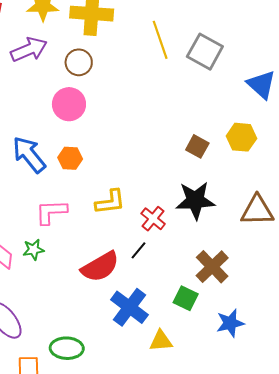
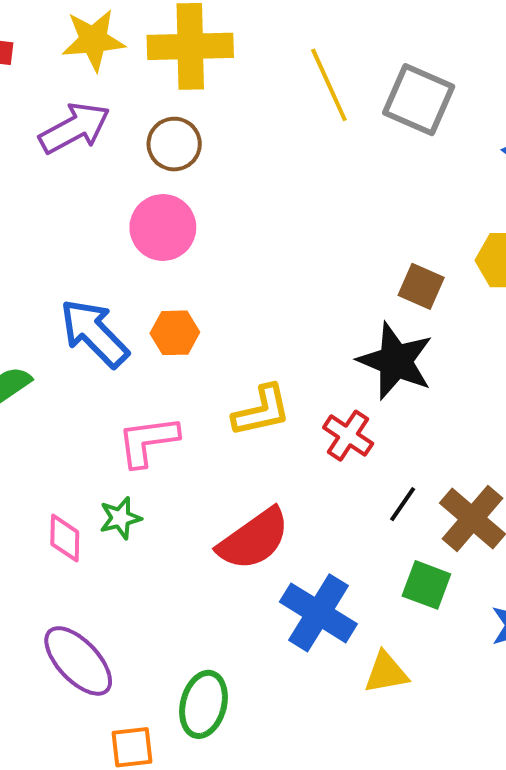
black star: (195, 200) -> (395, 361), moved, turned 30
black line: (138, 250) -> (403, 504), moved
green ellipse: (67, 348) -> (204, 704), turned -72

